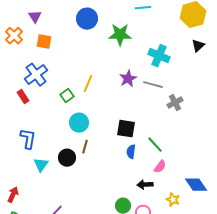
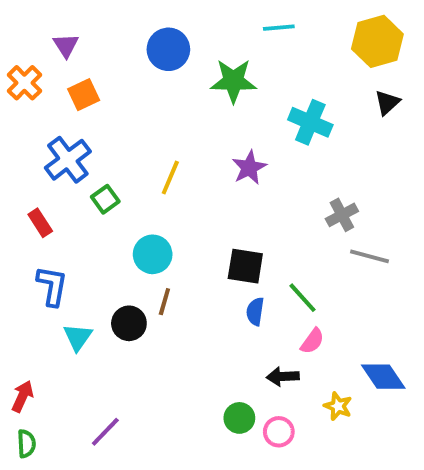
orange square: (44, 42) -> (84, 95), turned -35
gray line: (153, 85) -> (369, 256), moved
green square: (67, 96) -> (105, 199), moved
red rectangle: (23, 97) -> (40, 223), moved

